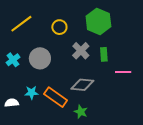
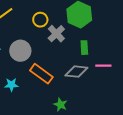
gray cross: (81, 51) -> (56, 34), moved
gray diamond: (82, 85) -> (76, 72), moved
orange rectangle: (56, 97) -> (41, 74), moved

